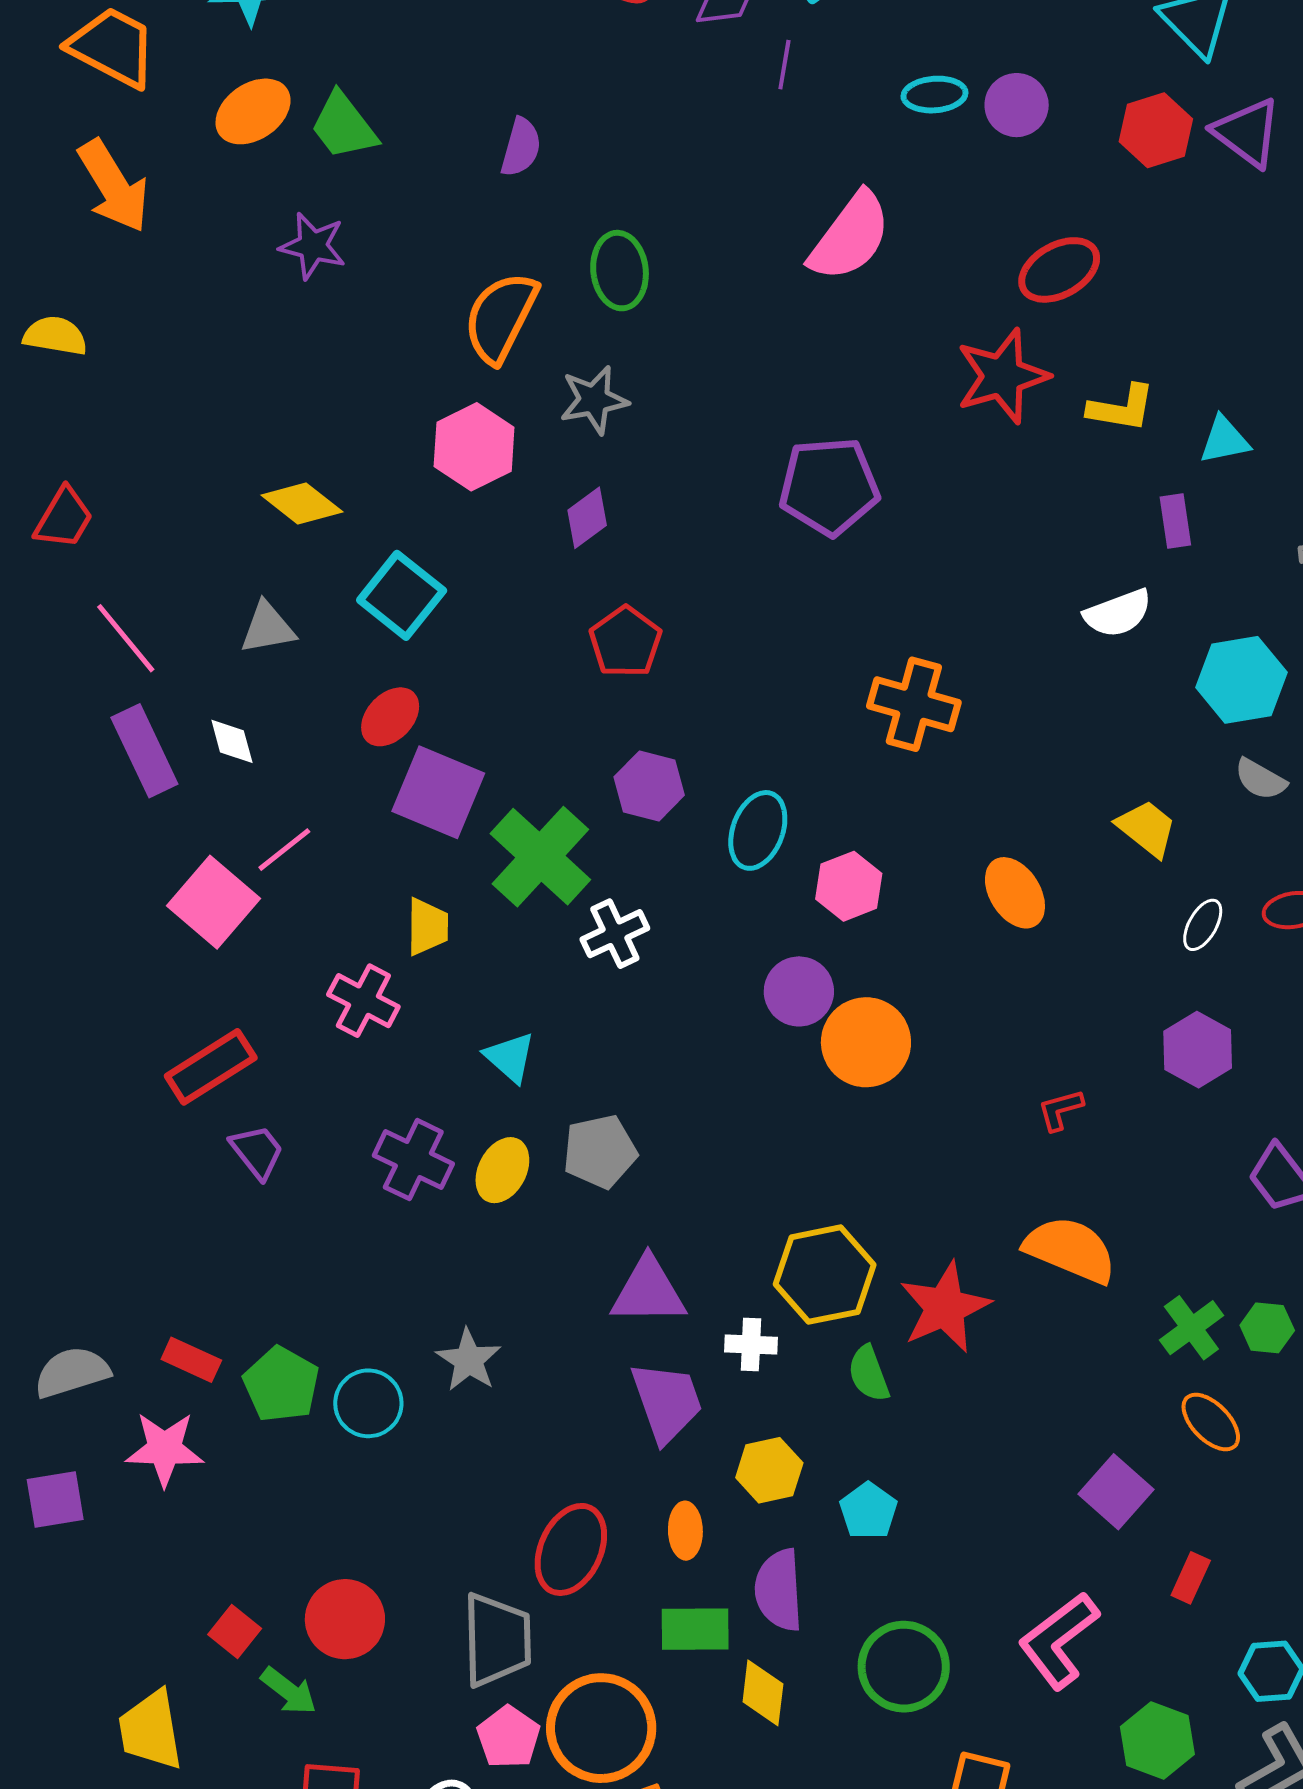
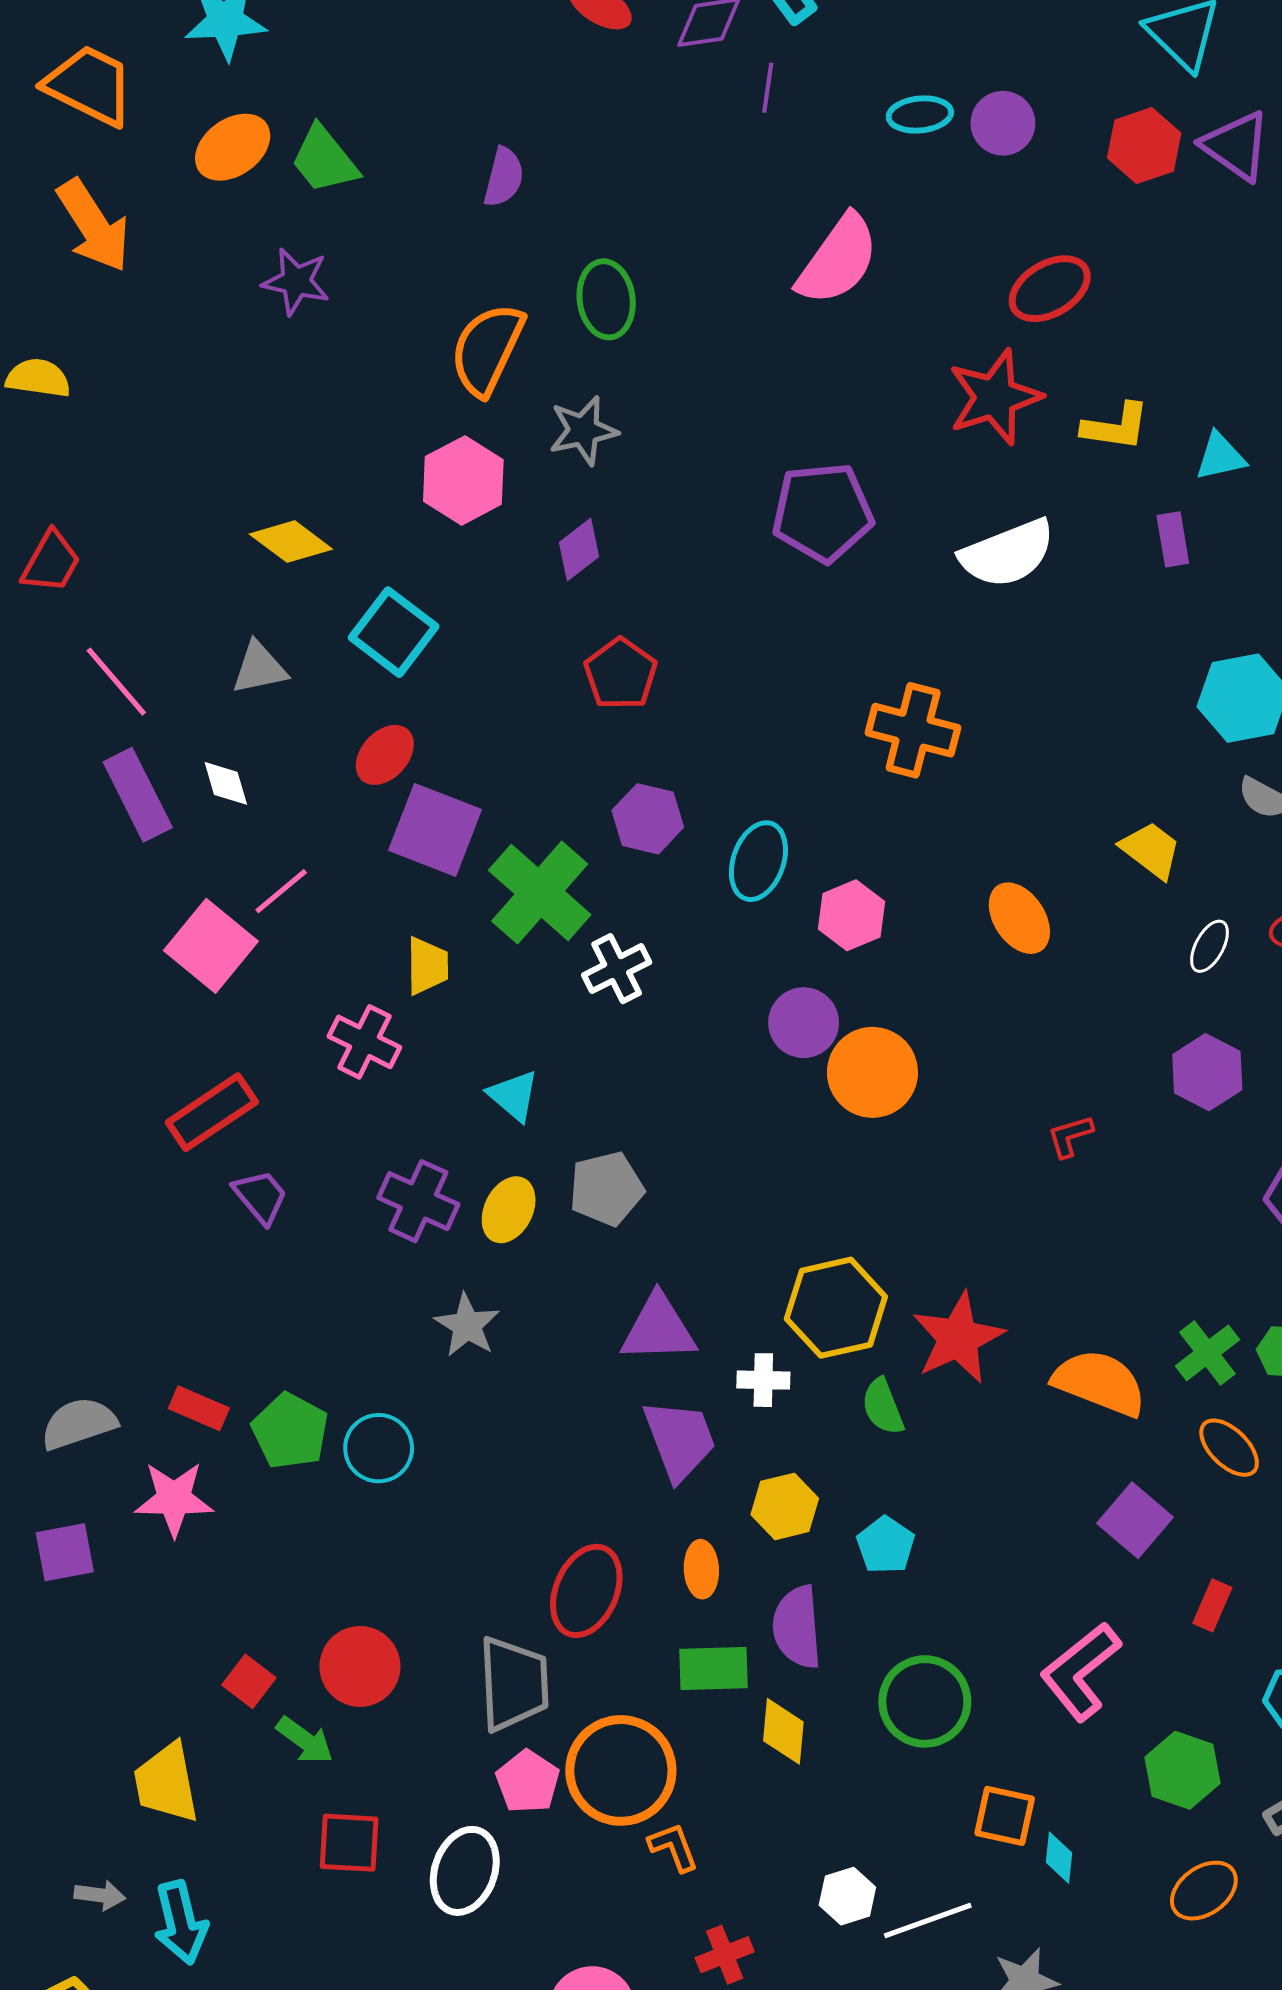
white semicircle: (1118, 613) -> (1007, 553), moved, size x1.4
orange semicircle: (1070, 1250) -> (1100, 1383), moved
gray star: (469, 1360) -> (467, 1325), moved

